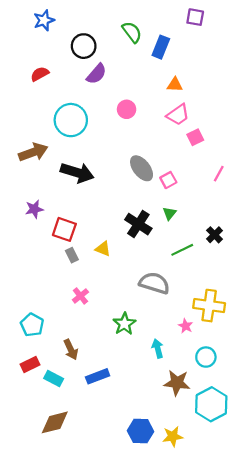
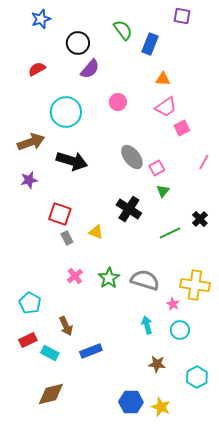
purple star: (34, 209) -> (29, 180), moved
green triangle: (169, 213) -> (163, 191), moved
gray semicircle: (154, 283) -> (145, 280), moved
green star: (124, 324) -> (109, 278), moved
cyan circle: (206, 357) -> (180, 330), moved
brown star: (177, 383) -> (157, 364), moved, size x0.7
cyan hexagon: (211, 404) -> (197, 377), size x0.7
yellow star: (173, 436) -> (161, 407), turned 30

